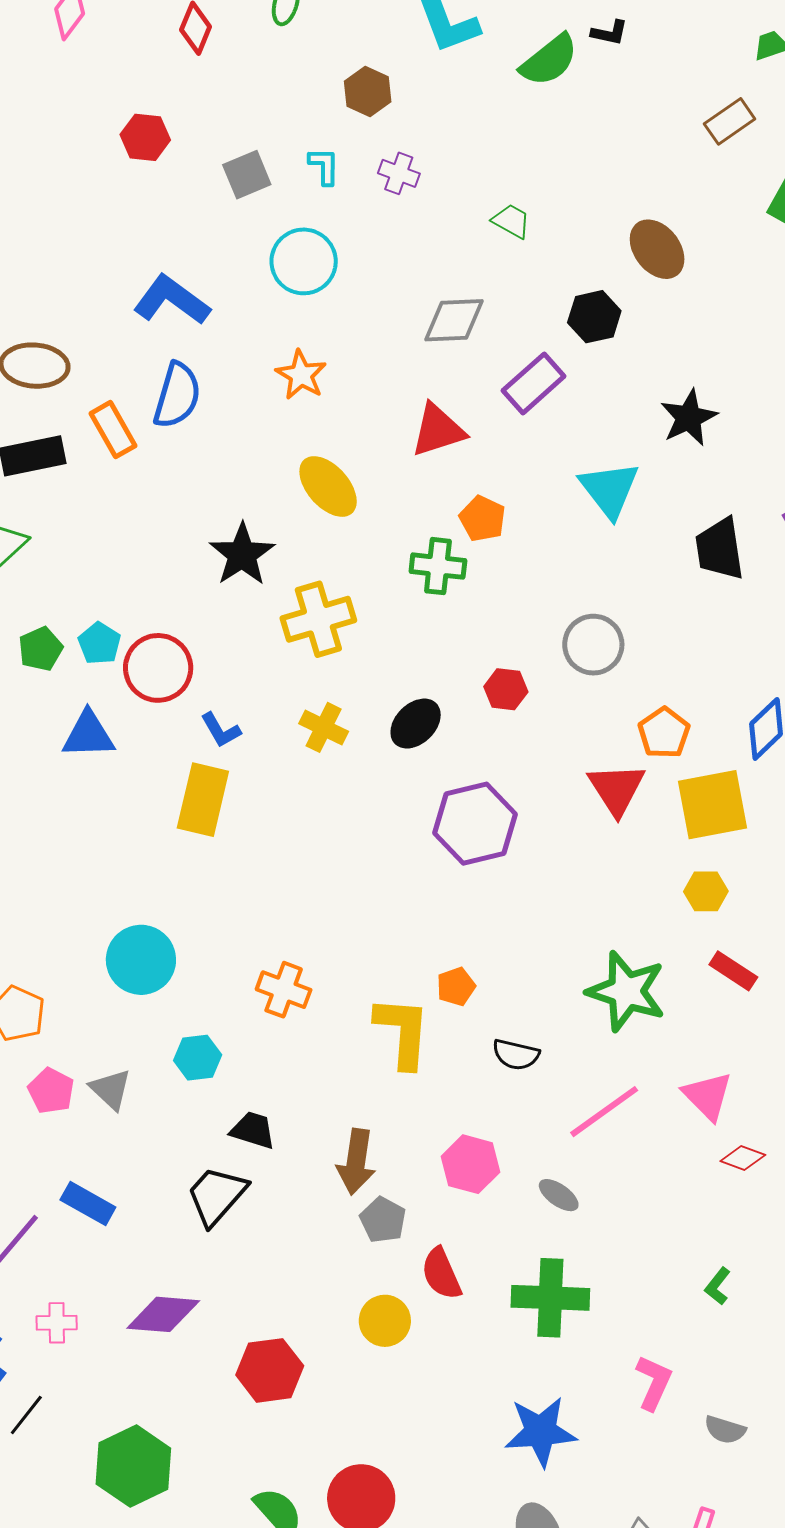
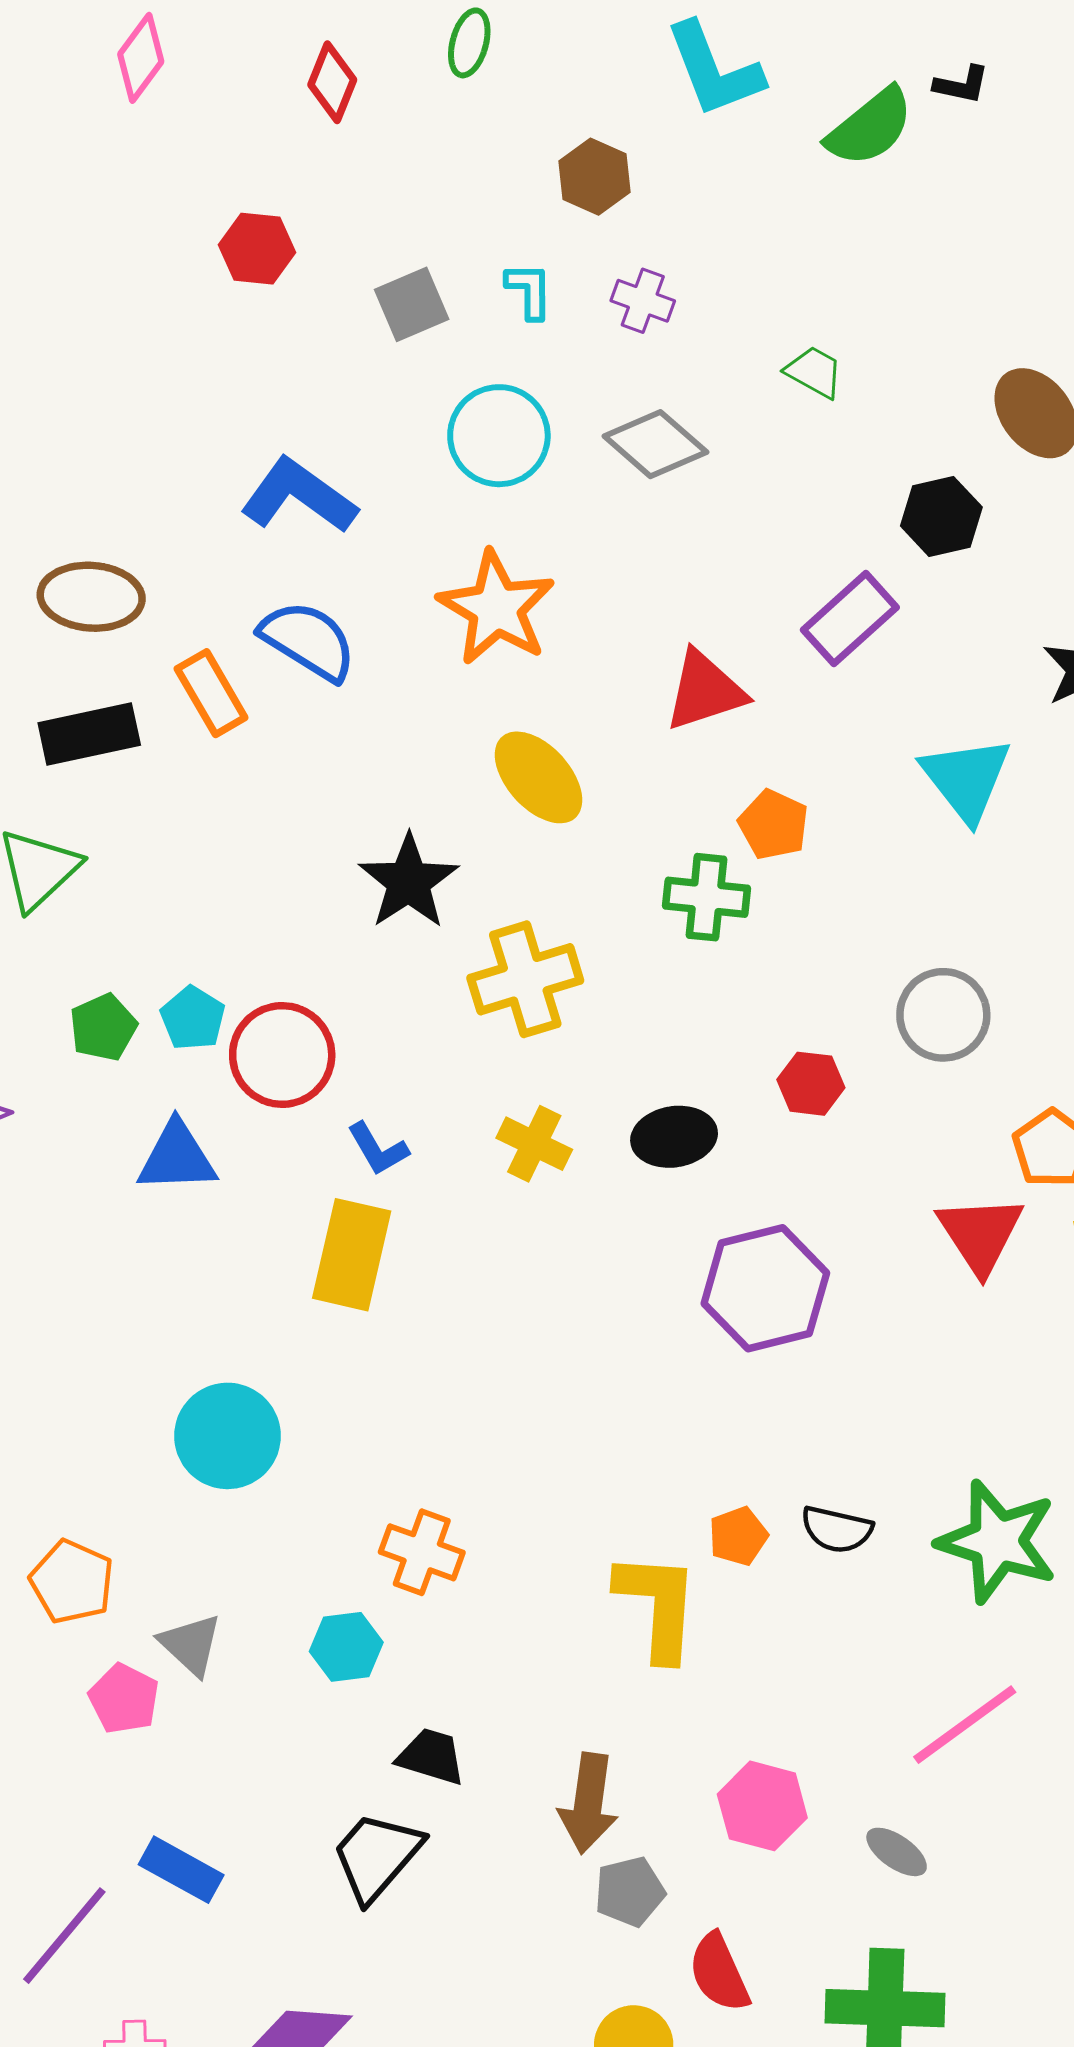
gray diamond: (454, 320) -> (655, 444), moved, turned 44
orange star: (301, 375) -> (496, 608), size x1.5
blue semicircle: (177, 395) -> (308, 641), turned -74
black ellipse: (416, 724) -> (674, 1137), turned 36
cyan circle: (141, 960) -> (227, 1436), moved
orange cross: (284, 990) -> (422, 1552), moved
black semicircle: (516, 1055) -> (837, 1529), moved
gray triangle: (111, 1089) -> (191, 1645), moved
gray pentagon: (383, 1220) -> (630, 1892), turned 30

